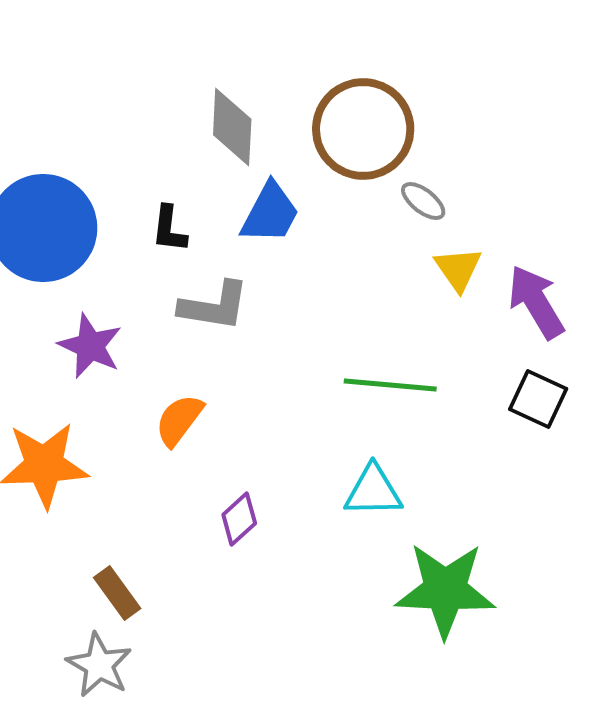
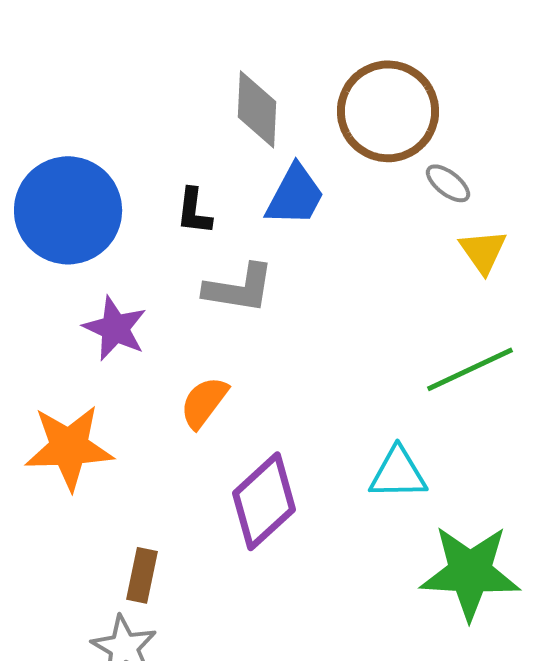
green line: (390, 385) -> (470, 369), moved, turned -30
purple diamond: (239, 519) -> (264, 501), size x1.8
brown rectangle: (117, 593) -> (142, 575), turned 48

